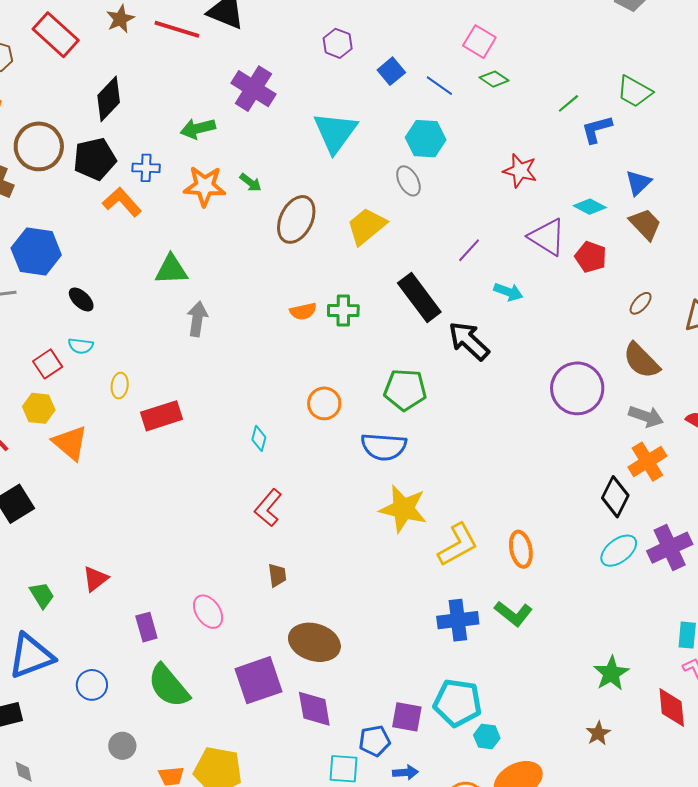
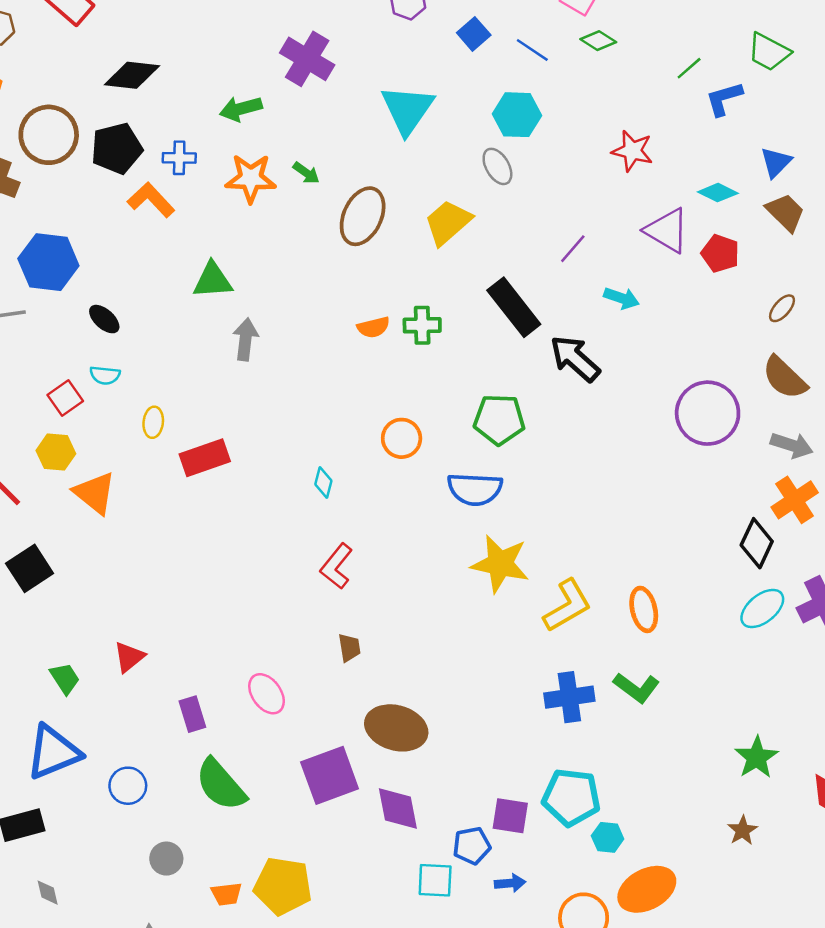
black diamond: (109, 99) -> (132, 75), turned 54

